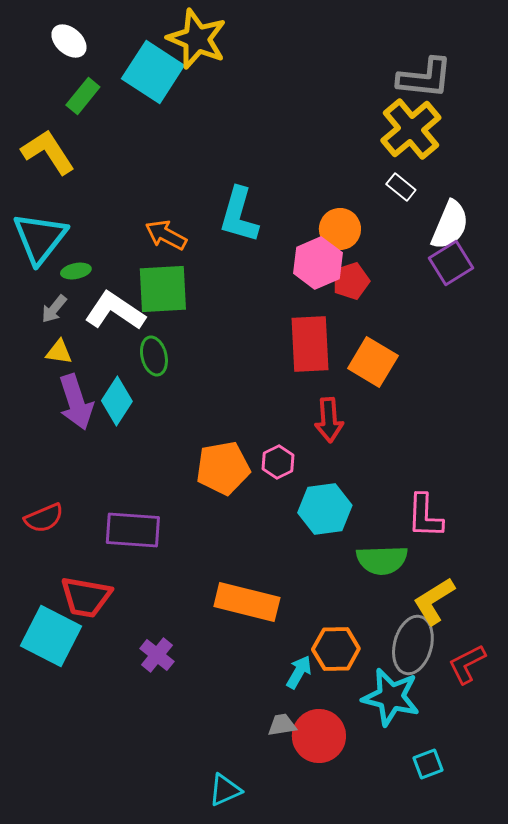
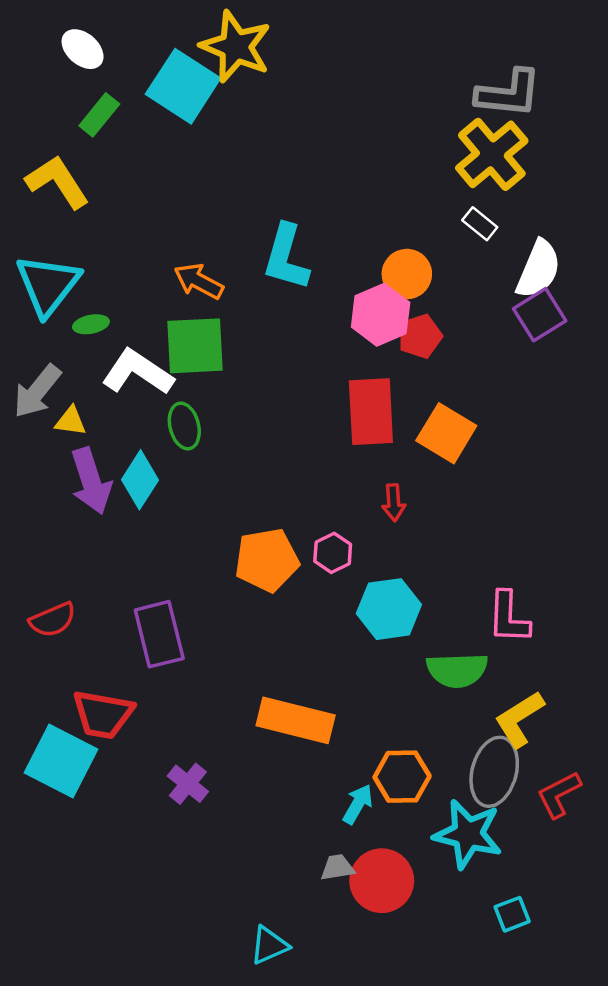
gray arrow: (54, 309) -> (37, 391), moved, size x1.6
red arrow: (329, 420) -> (394, 503), size x0.7
purple rectangle: (133, 530) -> (159, 634), turned 72

